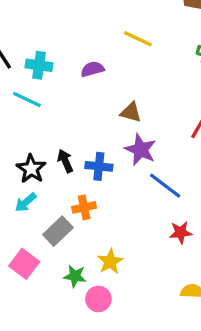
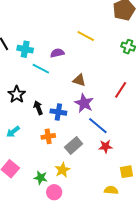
cyan line: (27, 99) -> (41, 69), moved
black star: (31, 169) -> (17, 94), moved
gray rectangle: (58, 231) -> (74, 146), moved
red star: (181, 232) -> (106, 146), moved

